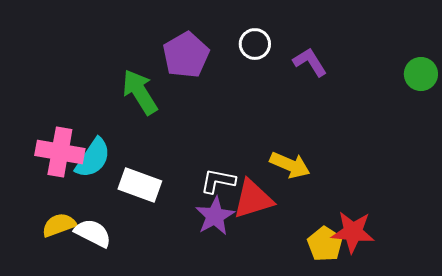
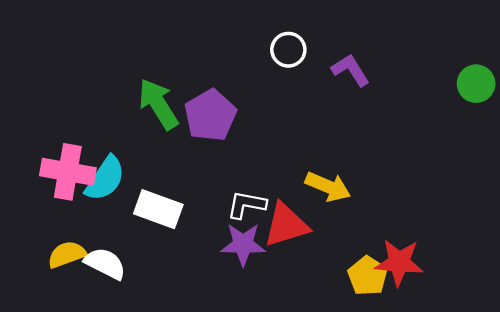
purple pentagon: (186, 55) -> (210, 115), moved
purple star: (215, 216) -> (243, 244), turned 30

